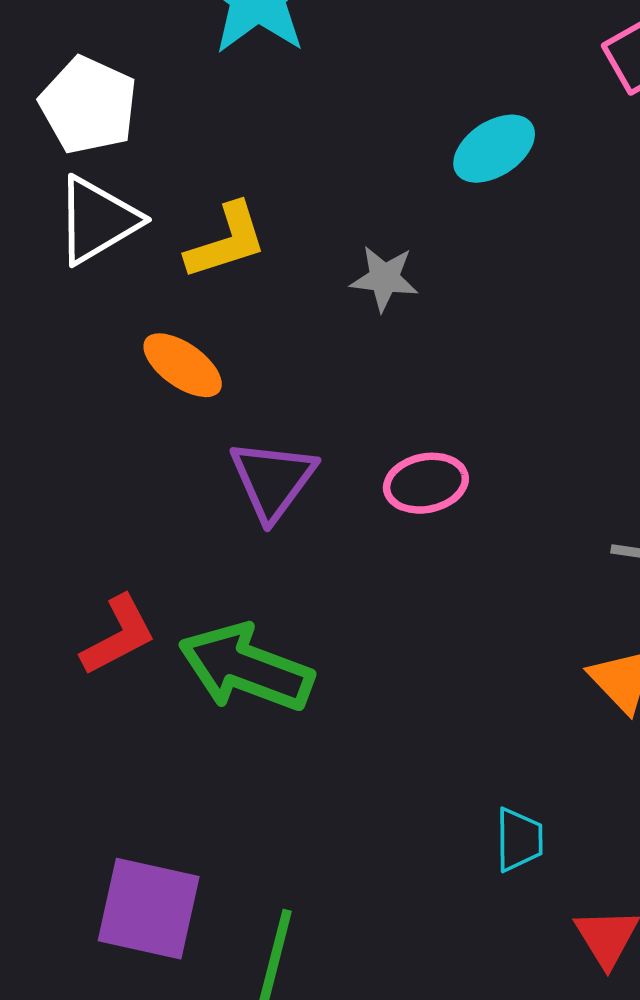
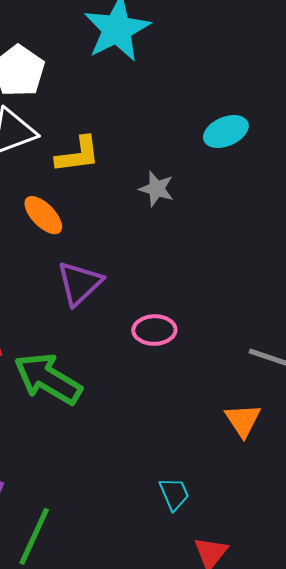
pink ellipse: (426, 483) -> (154, 330), moved
cyan trapezoid: (519, 840) -> (174, 494), turned -33

